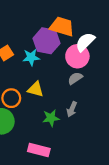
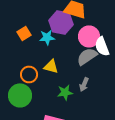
white semicircle: (85, 42) -> (102, 46), moved, turned -66
gray semicircle: (75, 78) -> (87, 56), size x1.5

